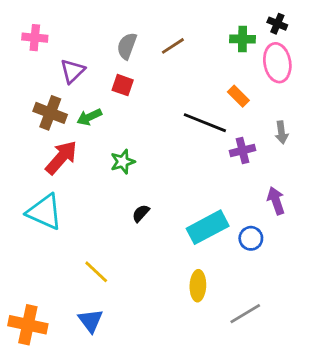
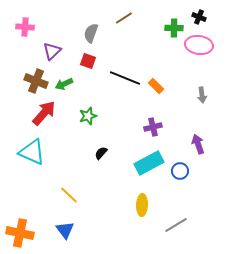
brown line: (173, 46) -> (124, 18), moved
pink ellipse: (277, 63) -> (199, 45), turned -72
orange rectangle: (238, 96) -> (156, 86), moved
black line: (205, 123) -> (125, 78), moved
purple cross: (243, 151) -> (153, 127), moved

